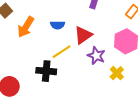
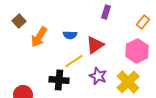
purple star: (96, 56) -> (98, 76), moved
yellow cross: (117, 73) -> (128, 82), size x1.6

